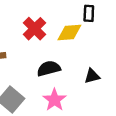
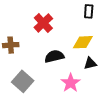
yellow diamond: (69, 33) -> (83, 42), moved
pink star: (54, 100) -> (71, 83), moved

